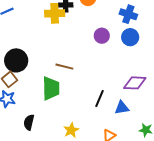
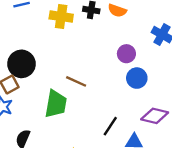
yellow cross: (55, 13) -> (61, 17), moved
blue circle: (130, 37) -> (137, 78), moved

